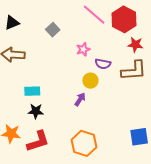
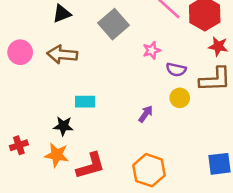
gray square: (53, 30) -> (114, 24), size x1.6
yellow circle: (90, 81) -> (180, 98), moved
black star: (36, 111) -> (63, 126), moved

